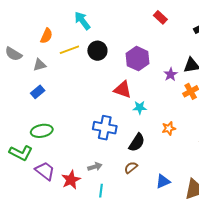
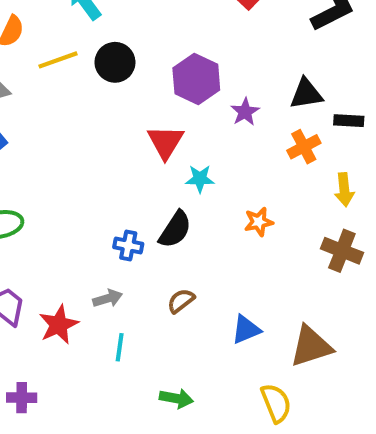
purple star: (171, 74) -> (245, 112), moved
red triangle: (123, 90) -> (165, 142), turned 42
blue cross: (105, 128) -> (128, 246), moved, size x0.6
black semicircle: (137, 143) -> (175, 230), moved

